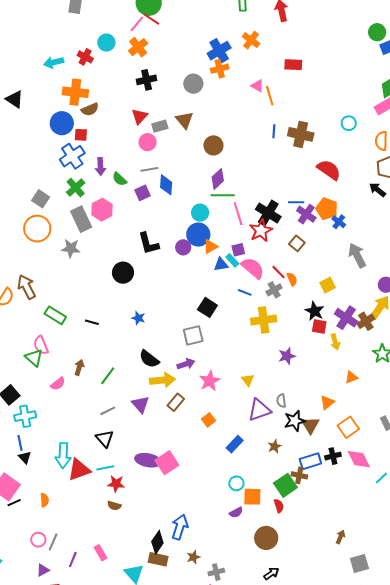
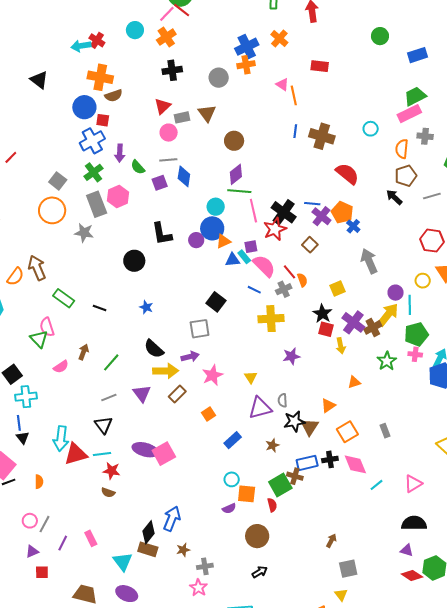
green circle: (377, 32) -> (380, 36), moved
red cross: (85, 57) -> (97, 40), moved

